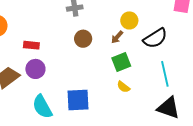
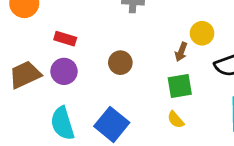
brown arrow: (117, 37) -> (181, 52), turned -32
brown circle: (83, 39) -> (120, 63), moved
blue square: (78, 100) -> (112, 124), turned 30

